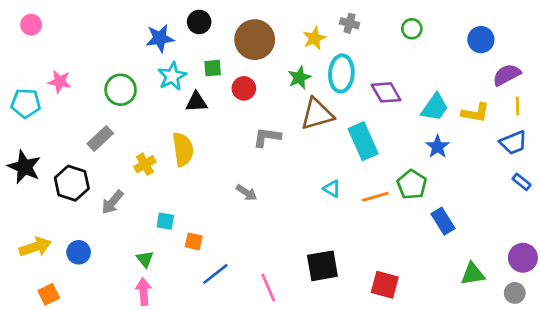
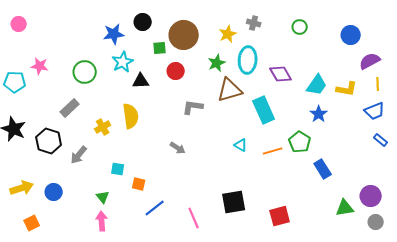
green square: (213, 68) -> (160, 48), moved
purple circle: (523, 258) -> (371, 196), moved
red square: (385, 285) -> (280, 216), turned -30

